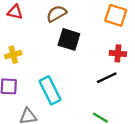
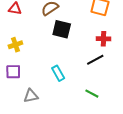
cyan rectangle: (50, 90) -> (58, 73), moved, size x0.7

